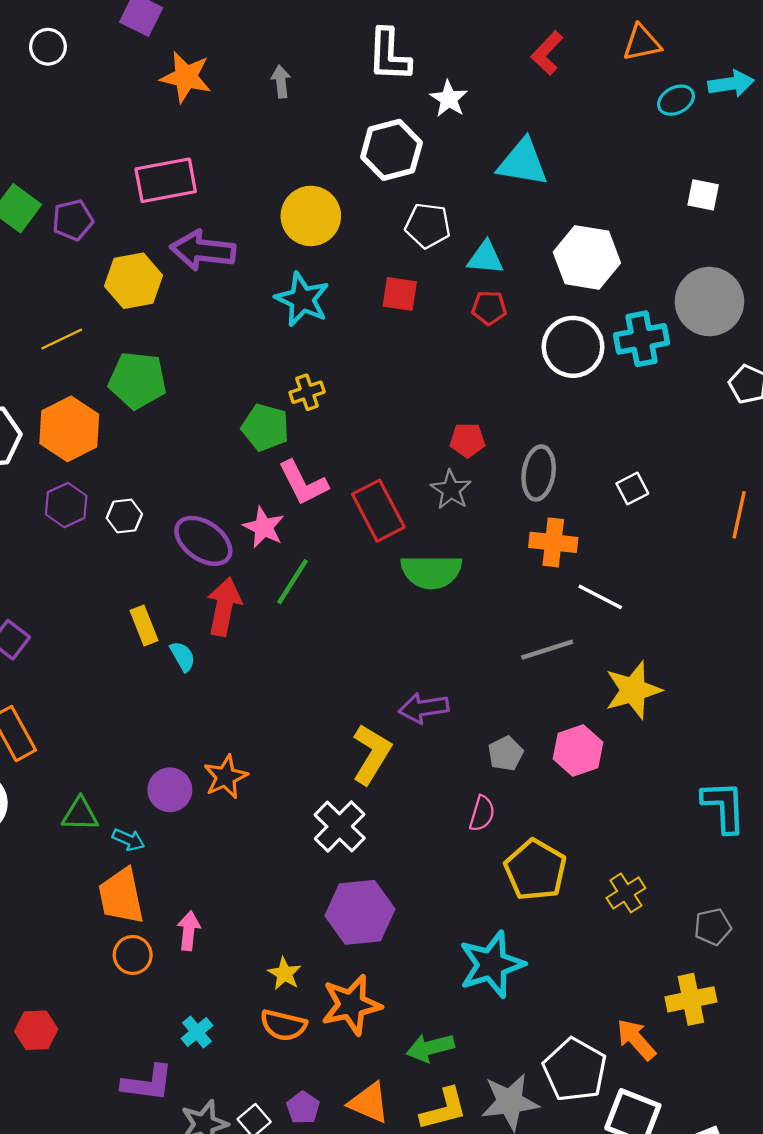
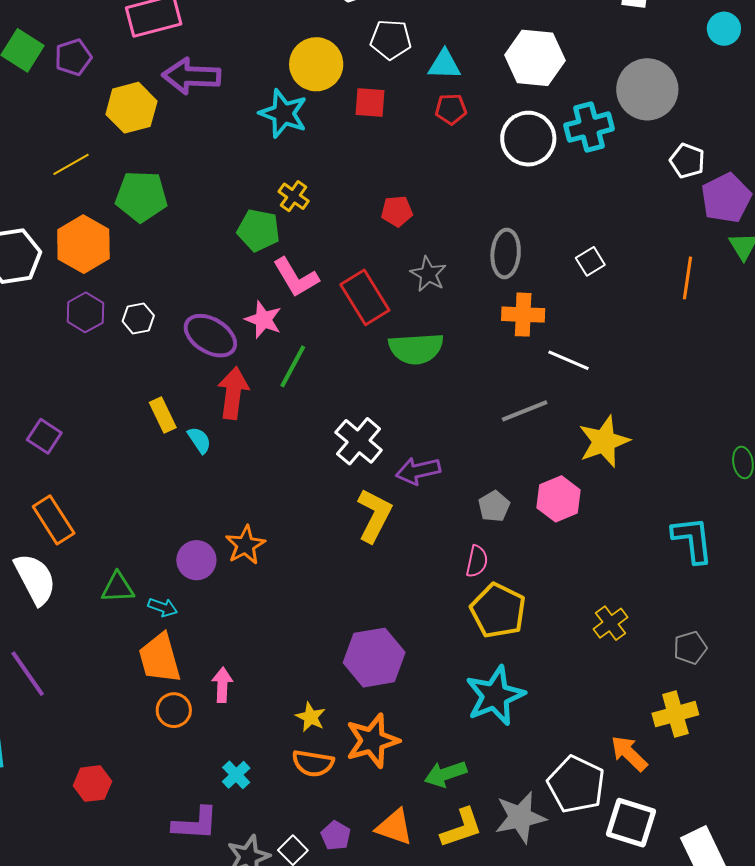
yellow circle: (311, 216) -> (316, 64), moved
yellow cross: (307, 392) -> (294, 196), turned -32
red pentagon: (467, 440) -> (397, 211), moved
white cross: (340, 826) -> (359, 441), moved
yellow pentagon: (535, 870) -> (498, 611), moved

